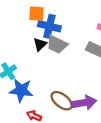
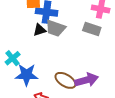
black triangle: (40, 44) -> (40, 30), turned 32

